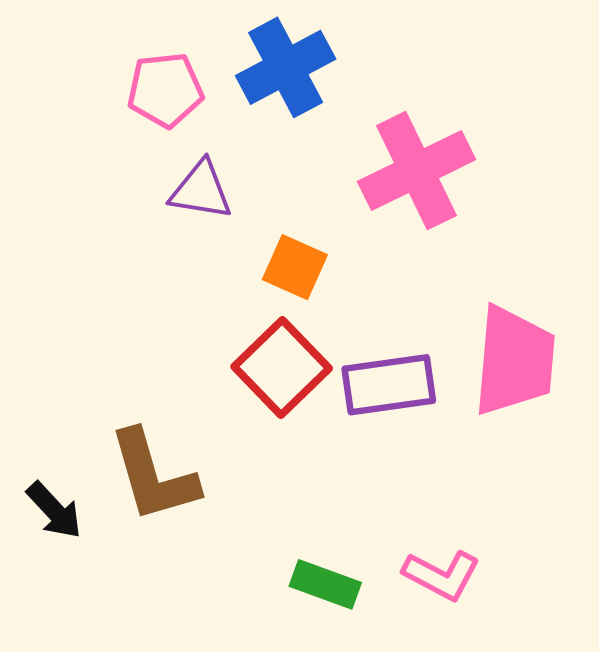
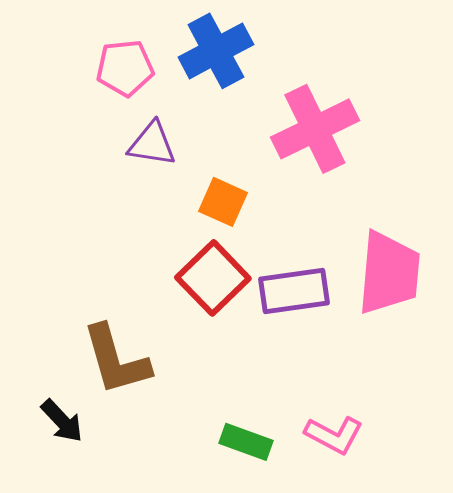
black arrow: (54, 510) -> (62, 421), moved

